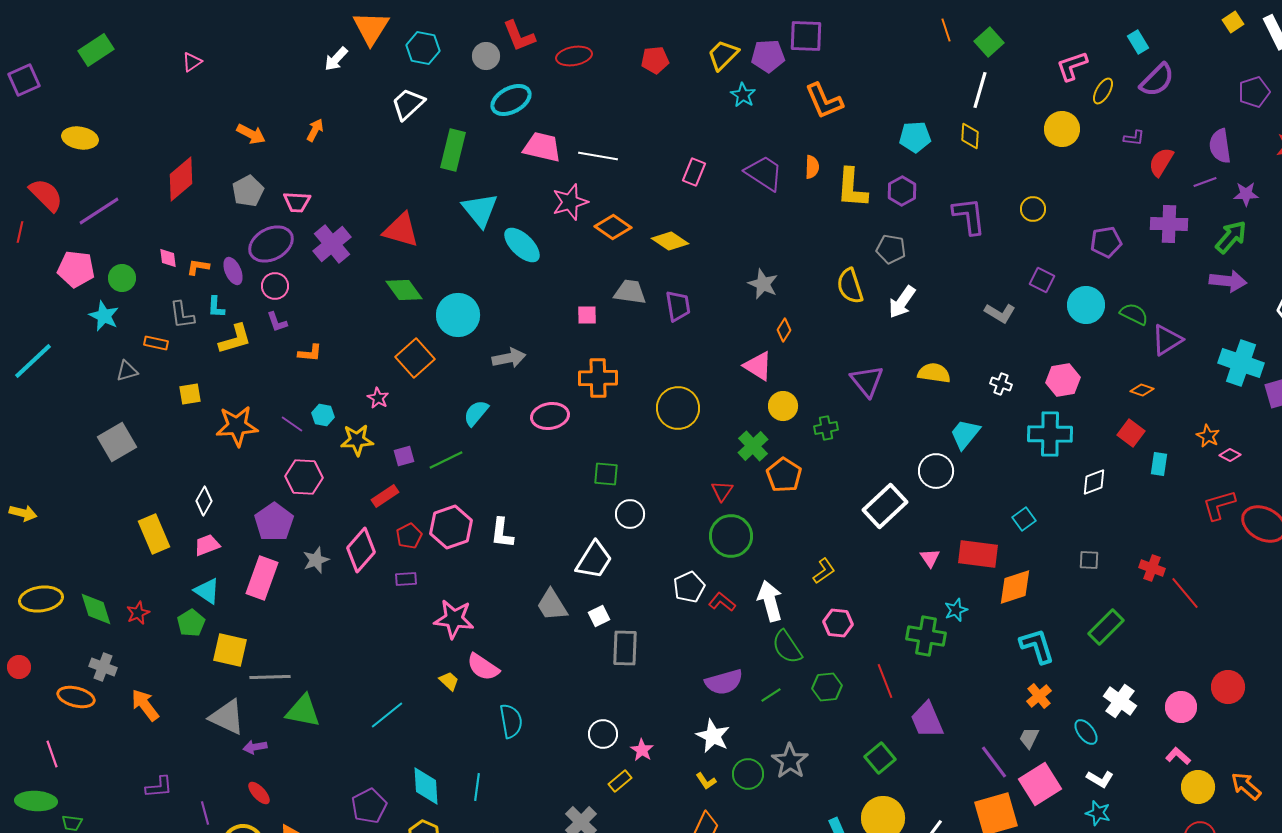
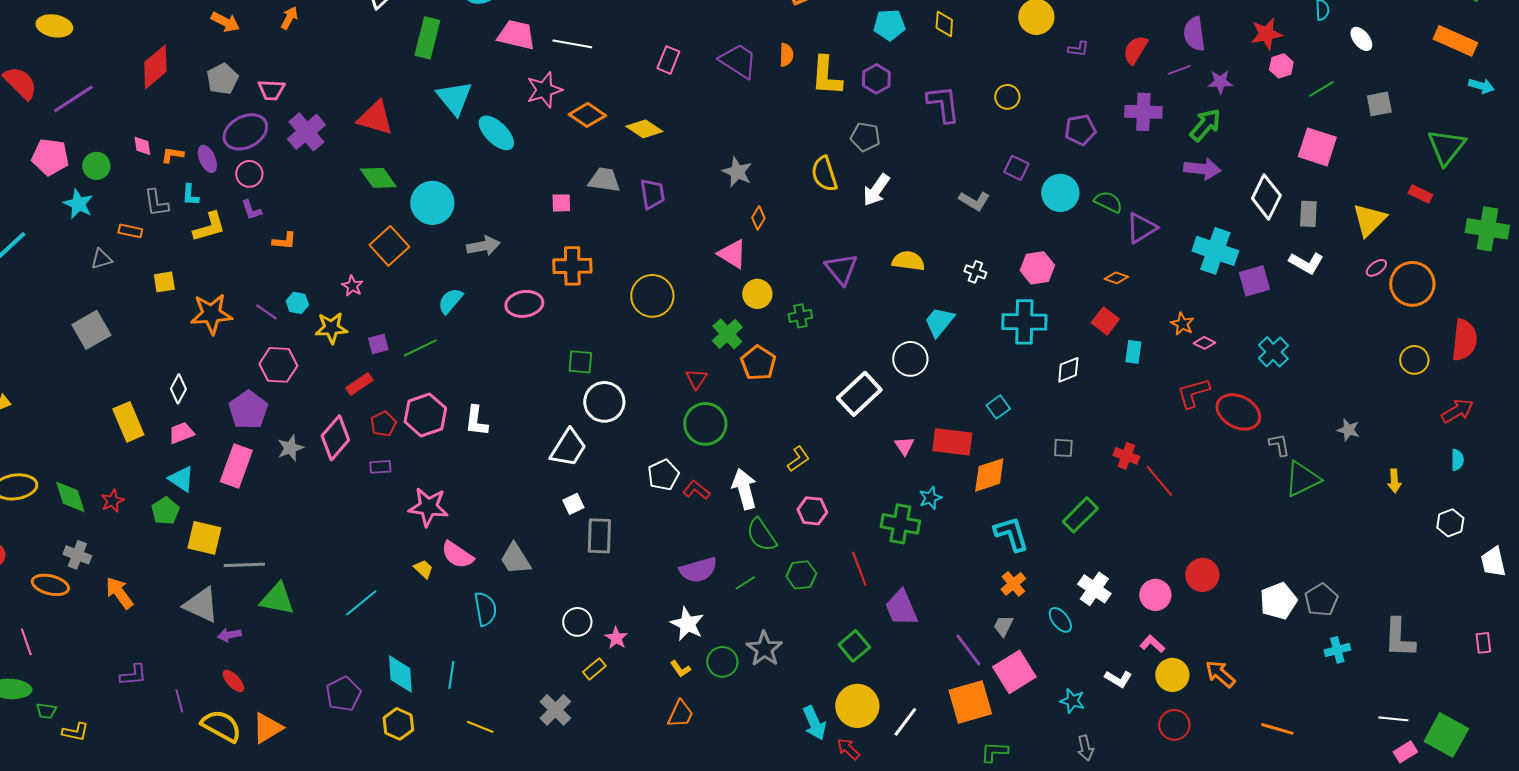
purple L-shape: (1134, 138) -> (1078, 49), moved
white circle: (630, 514) -> (604, 402), size x1.4
gray trapezoid: (552, 605) -> (515, 559), moved
white L-shape: (1100, 779) -> (1118, 679), moved

